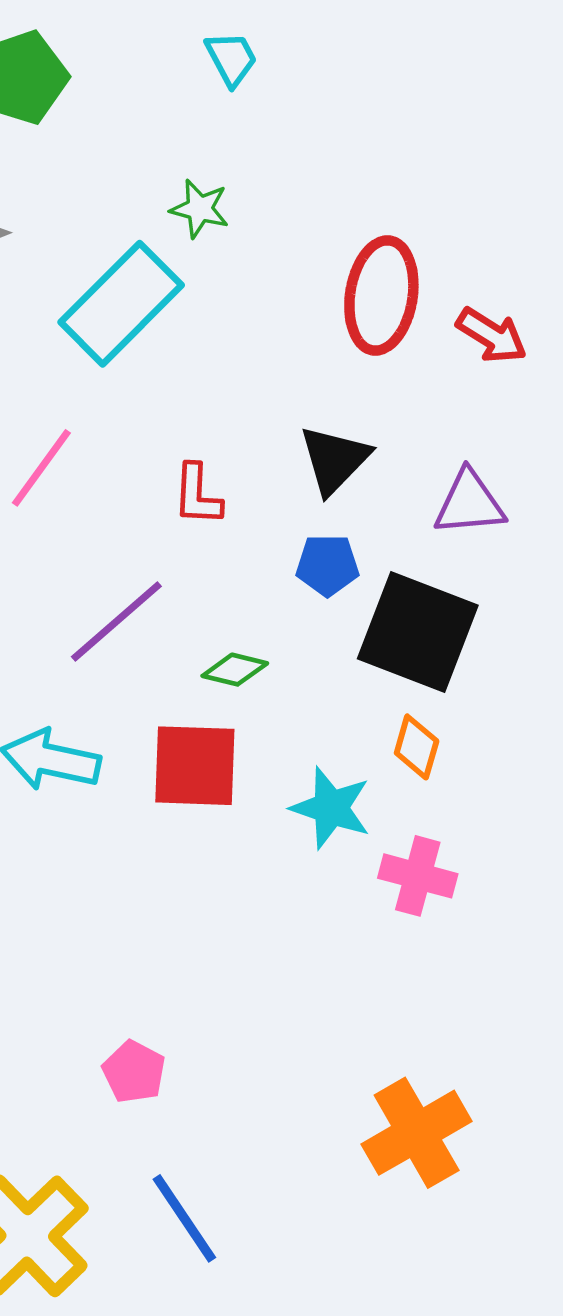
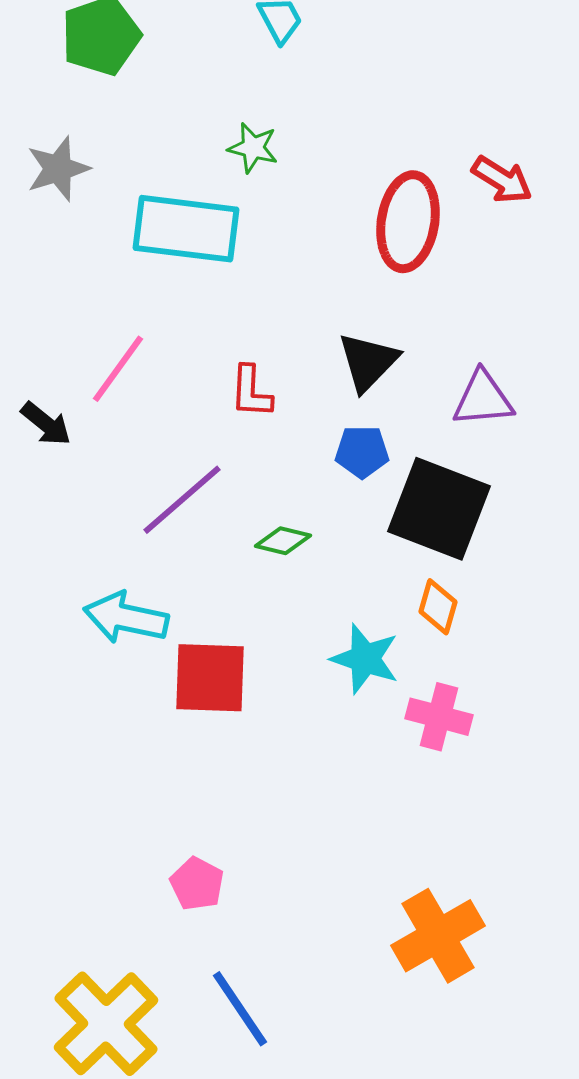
cyan rectangle: (121, 304) -> (186, 229), turned 52
red arrow: (492, 335) -> (502, 180), moved
red square: (195, 766) -> (210, 678), moved

